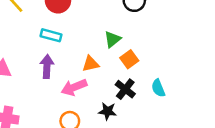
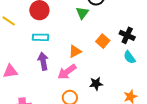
green triangle: (112, 39) -> (82, 13), moved
black cross: (125, 89) -> (127, 35), moved

